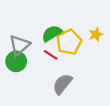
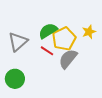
green circle: (16, 61) -> (15, 79), moved
gray semicircle: (62, 84) -> (68, 59), moved

